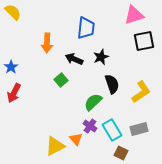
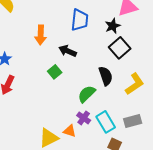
black square: (144, 41) -> (120, 48), moved, turned -30
black star: (101, 57) -> (113, 26), moved
orange triangle: (76, 139) -> (70, 131), turned -32

